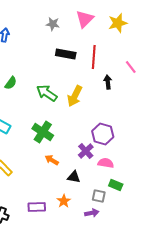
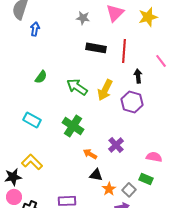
purple hexagon: (103, 134) -> (132, 102), moved
orange arrow: (52, 160) -> (90, 154), moved
pink semicircle: (106, 163) -> (154, 157), moved
black triangle: (74, 177) -> (96, 175), moved
gray square: (99, 196) -> (129, 190), turned 32
orange star: (64, 201) -> (109, 189), moved

